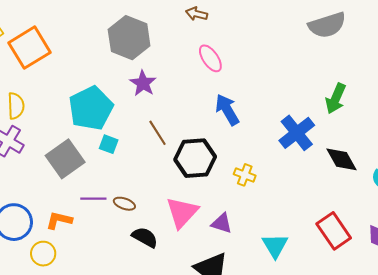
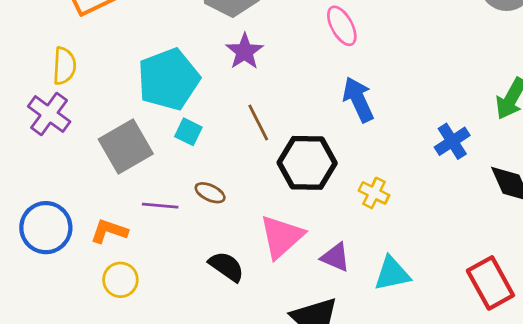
blue cross: (297, 133) -> (452, 141), size x0.7
brown ellipse: (124, 204) -> (210, 193), moved
cyan triangle: (275, 246) -> (392, 274), moved, turned 44
yellow circle: (43, 254) -> (120, 280), moved

